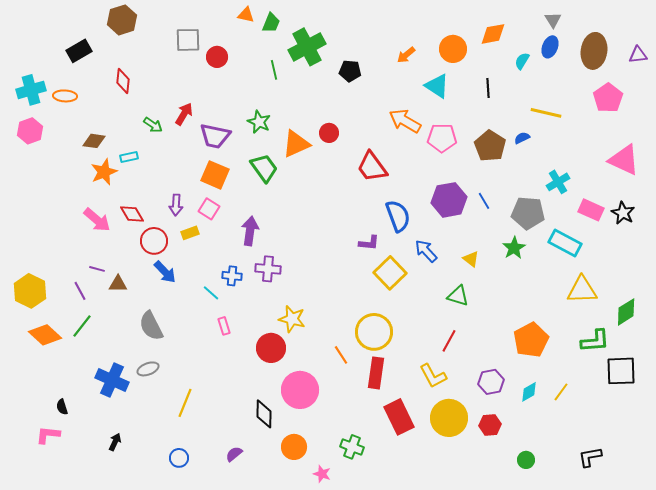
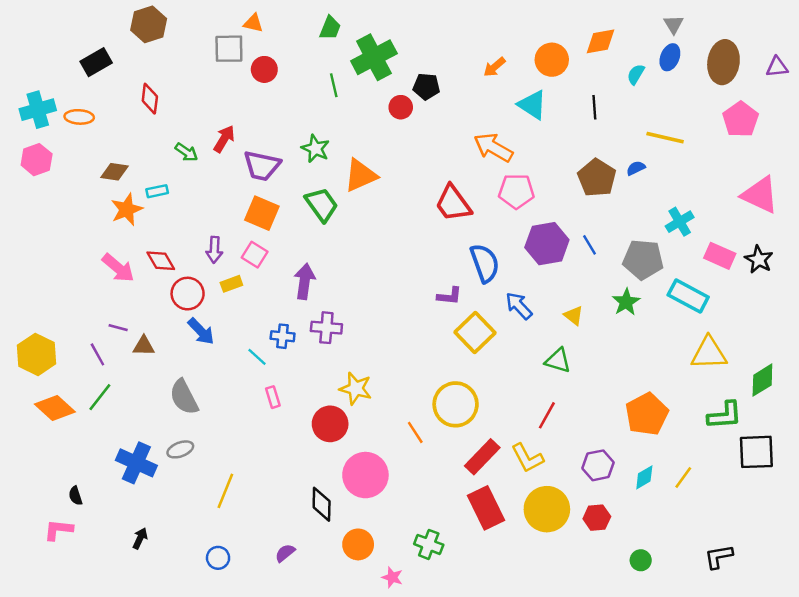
orange triangle: (246, 15) -> (253, 23), moved
red circle: (329, 133) -> (401, 107), moved
pink pentagon: (442, 138) -> (516, 191), moved
red rectangle: (376, 373) -> (482, 457), moved, turned 36

